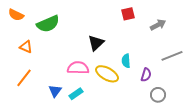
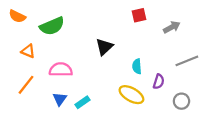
pink semicircle: (78, 68) -> (61, 70), moved
yellow ellipse: (107, 74) -> (131, 95), moved
gray circle: (158, 95) -> (181, 101), moved

